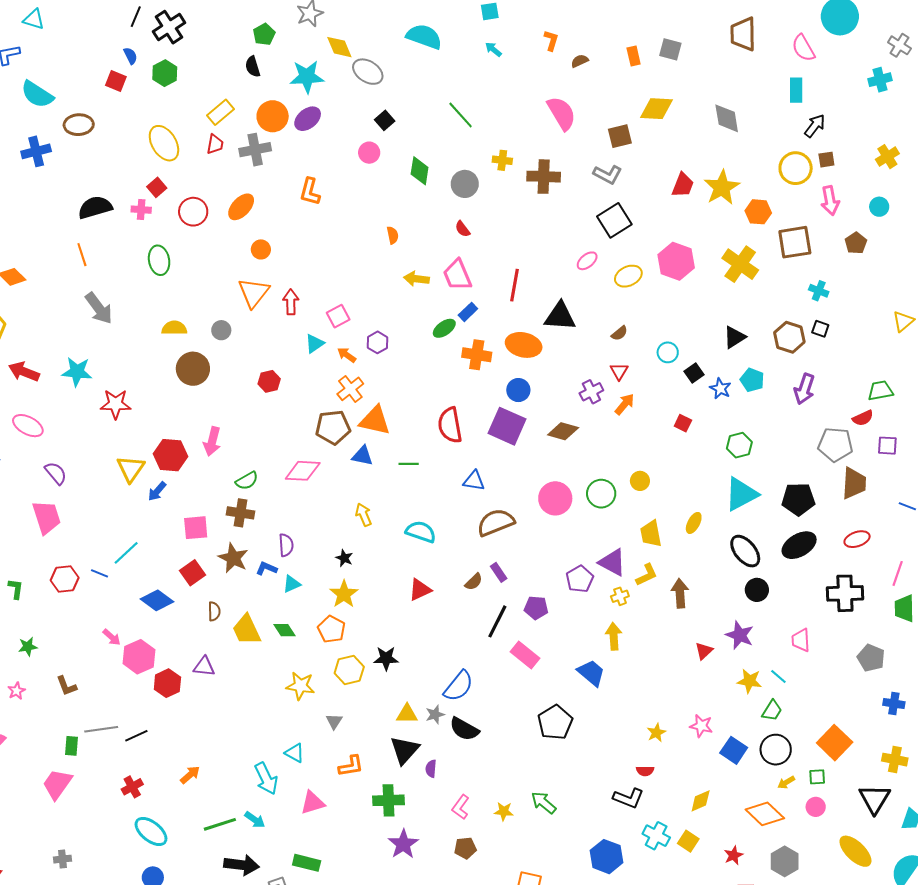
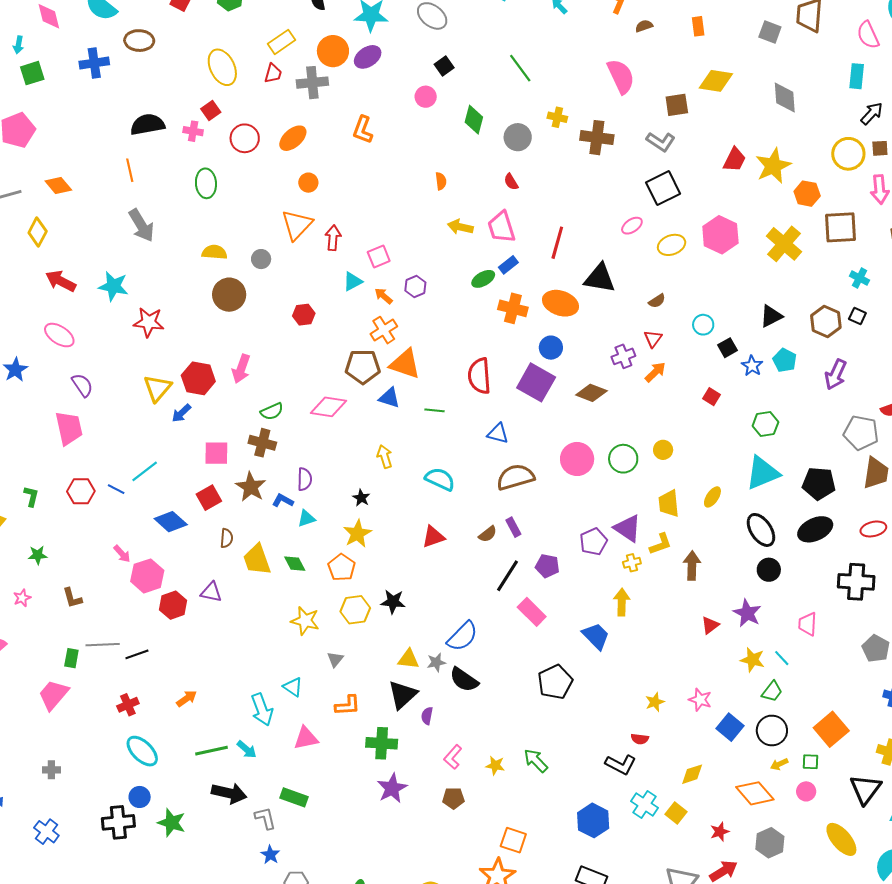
gray square: (670, 49) -> (770, 32), moved

